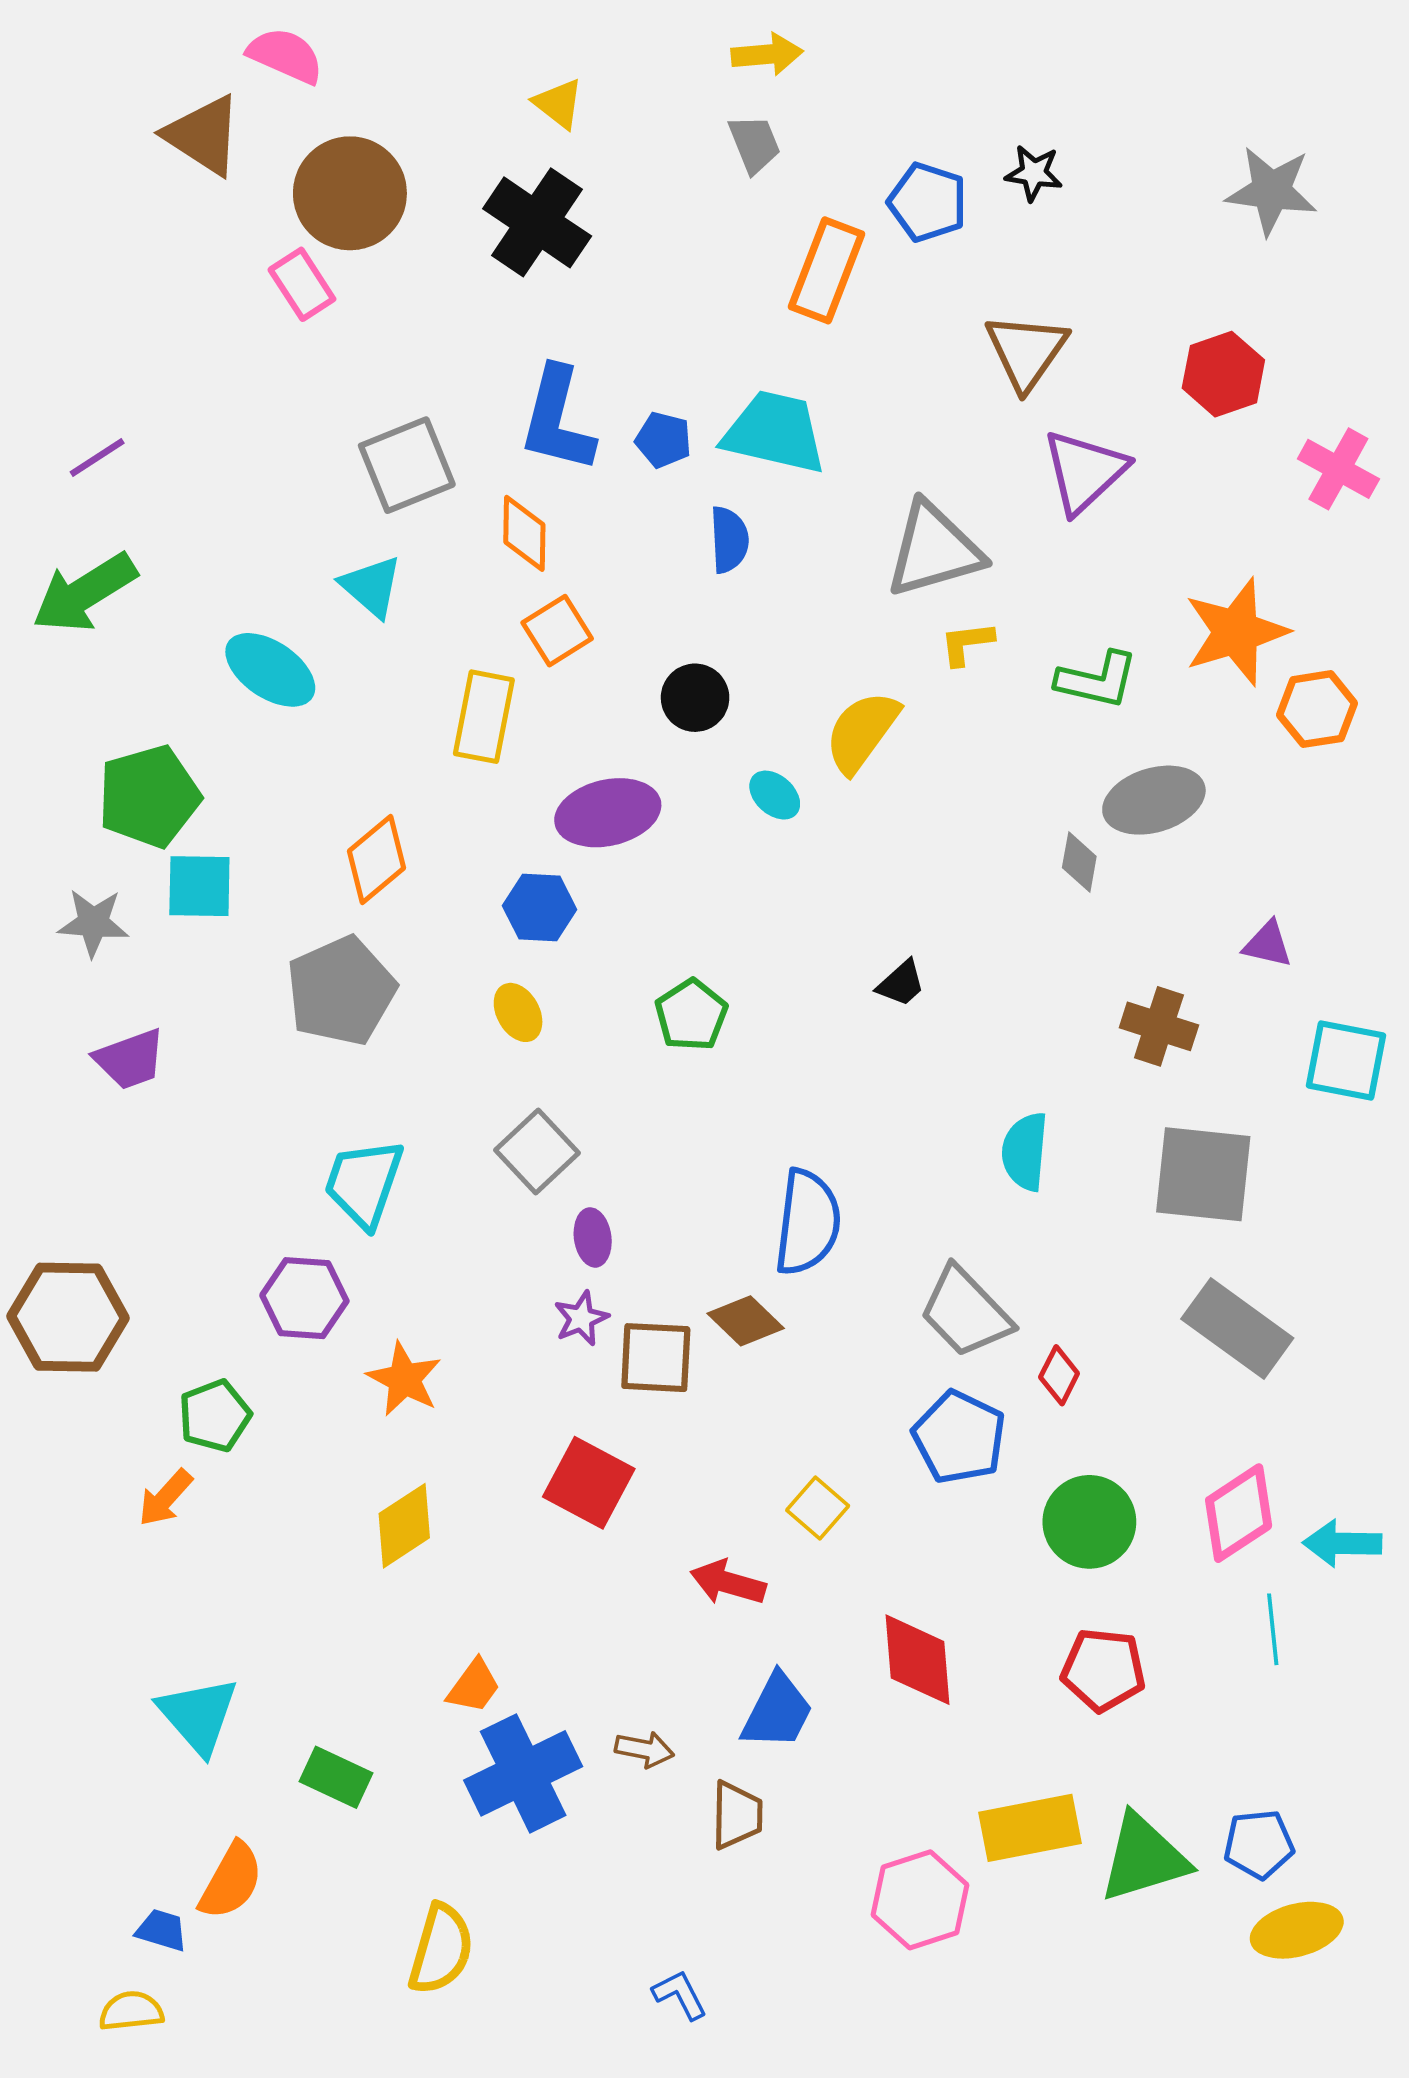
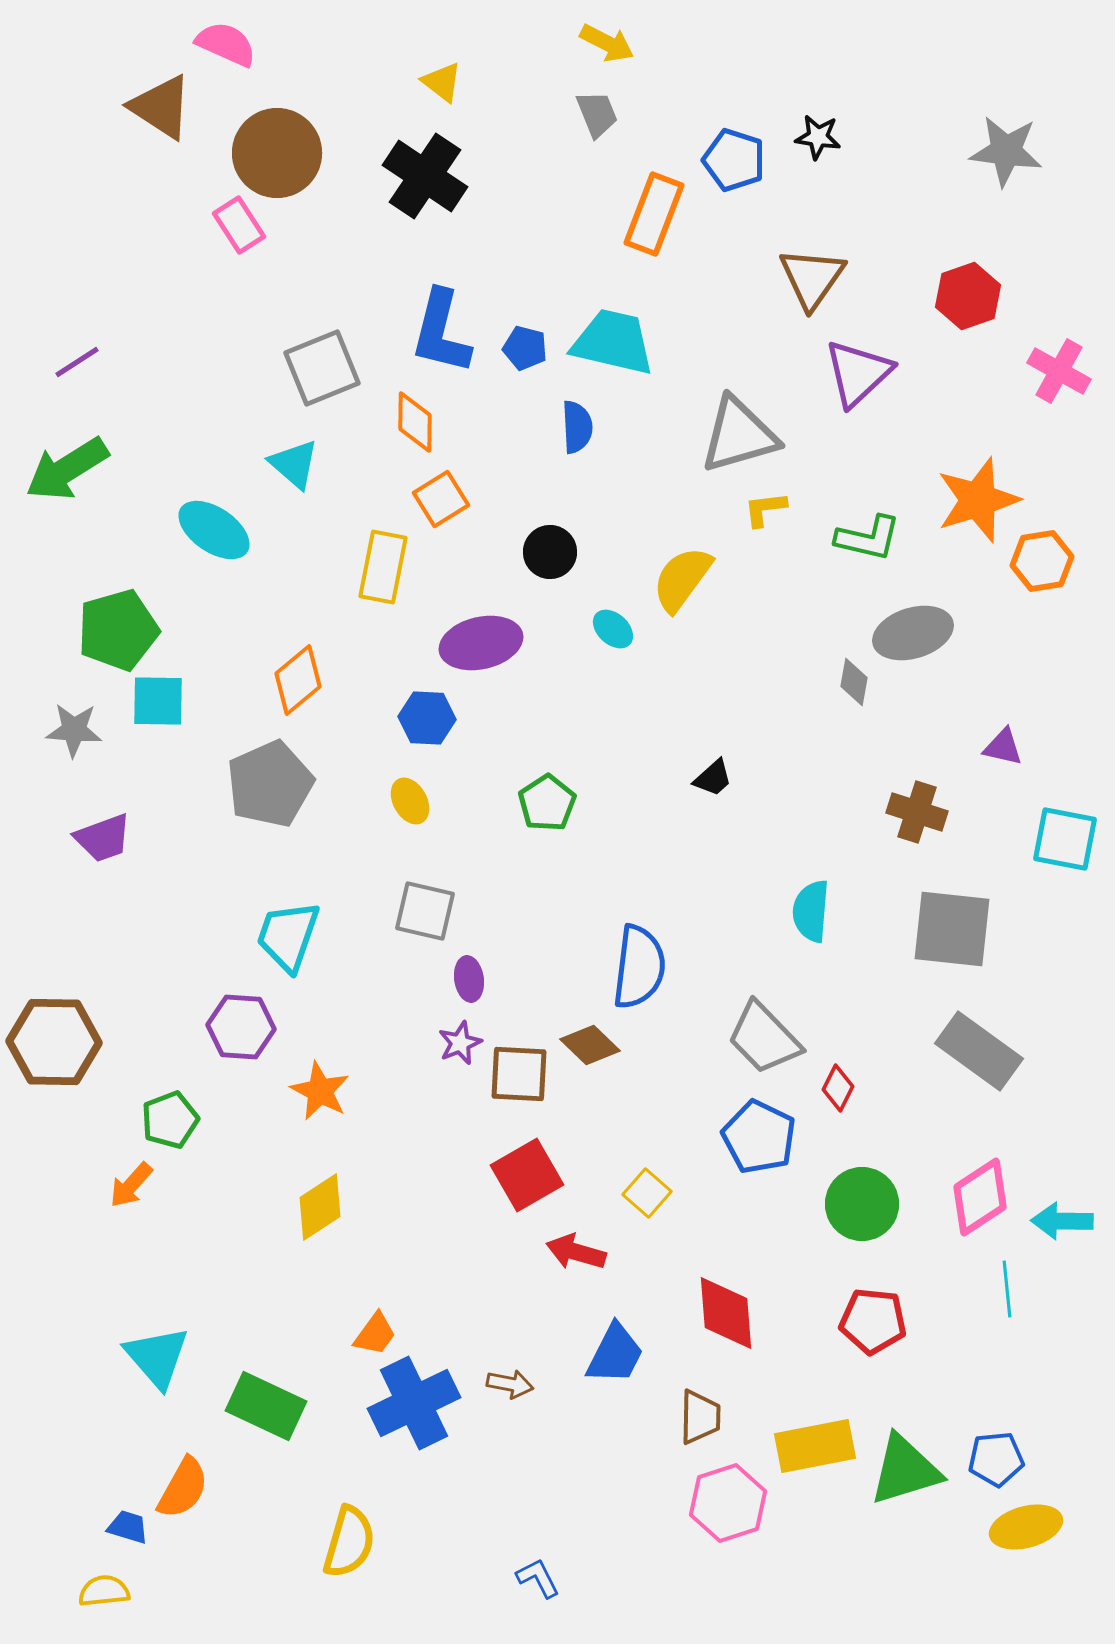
yellow arrow: (767, 54) -> (607, 43), turned 32
gray square: (537, 1152) -> (425, 911), turned -34
red square: (589, 1483) -> (527, 1175), moved, turned 32
green rectangle: (336, 1777) -> (266, 1406), size x1.4
brown trapezoid: (737, 1815) -> (700, 1417), moved

